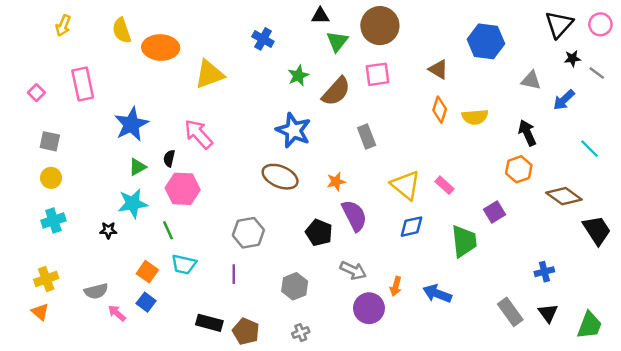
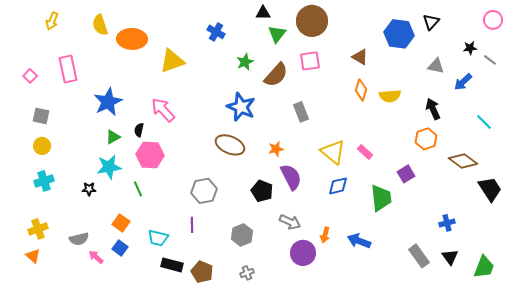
black triangle: (559, 24) -> (431, 22), moved, size x0.7
cyan trapezoid: (184, 264) -> (158, 238), moved

